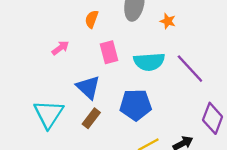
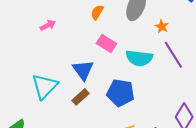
pink arrow: (60, 48) -> (48, 25), moved
pink rectangle: (109, 52) -> (106, 43), turned -54
purple line: (190, 69) -> (173, 55), moved

